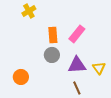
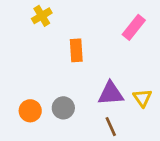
pink rectangle: (77, 34) -> (134, 27), moved
gray circle: (52, 55) -> (63, 108), moved

